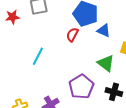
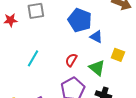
red semicircle: (72, 35) -> (71, 60), moved

